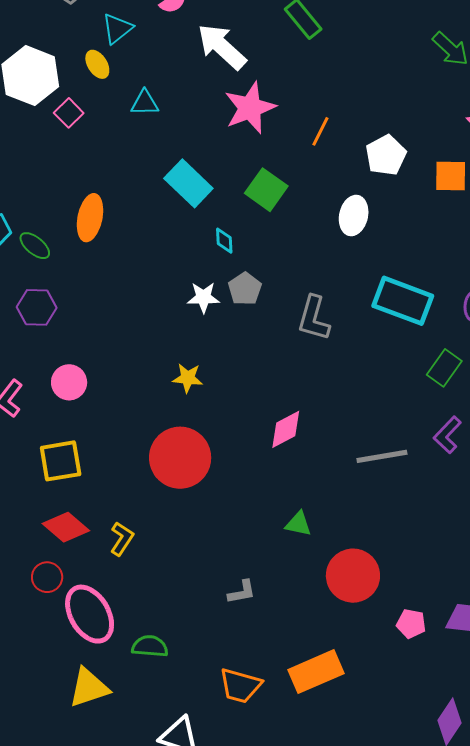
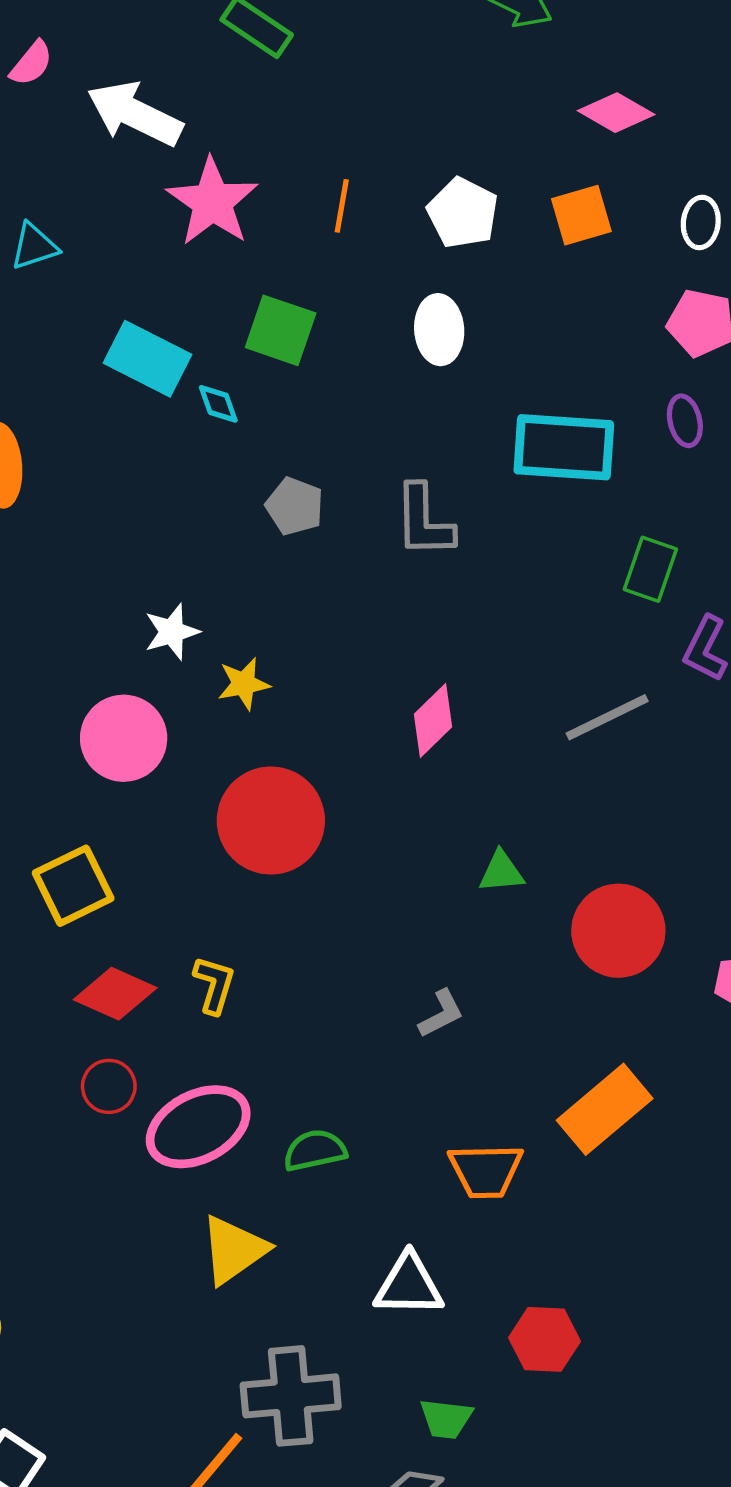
cyan diamond: (224, 241) -> (218, 404), moved
white star: (203, 297) -> (172, 632), moved
green rectangle: (444, 368) -> (650, 569), moved
pink circle: (69, 382) -> (124, 738), moved, size x1.4
pink ellipse: (90, 614) -> (198, 1127), turned -70

